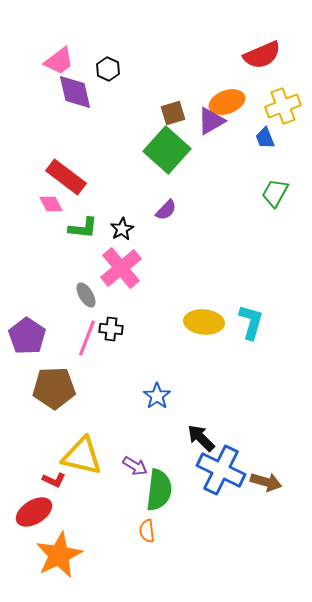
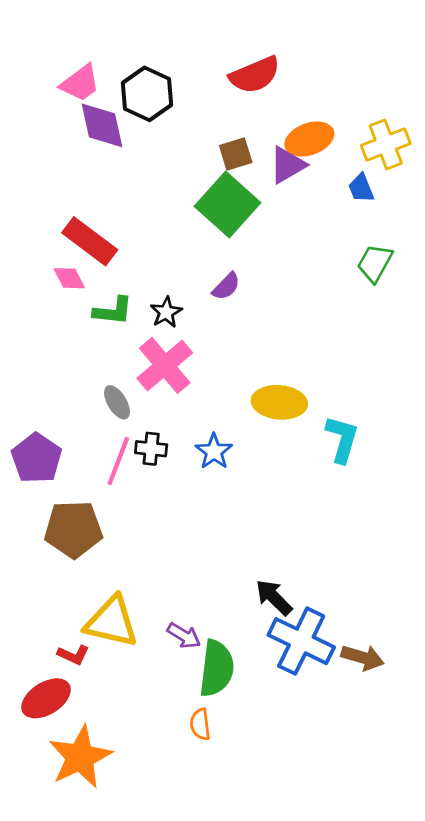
red semicircle: (262, 55) -> (255, 75), moved
black hexagon: (108, 69) -> (147, 94), size x1.6
yellow ellipse: (204, 322) -> (279, 402), moved
blue star: (157, 396) -> (214, 451), moved

